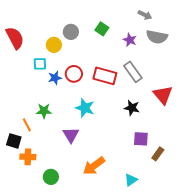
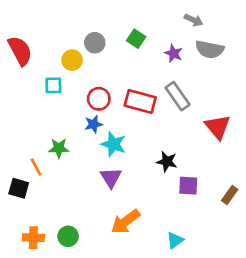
blue star: (55, 78) -> (93, 124), moved
black star: (132, 108) -> (167, 162), moved
purple triangle: (71, 135) -> (111, 178), moved
brown rectangle: (158, 154) -> (230, 195), moved
orange cross: (28, 157) -> (33, 238), moved

